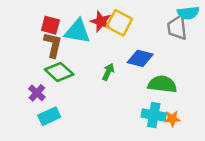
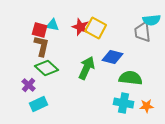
cyan triangle: (77, 31) -> (53, 25), moved, size x0.6
green arrow: (108, 72) -> (87, 68), size x1.6
orange star: (172, 119) -> (147, 106), moved

